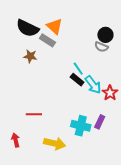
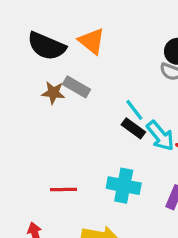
gray rectangle: (47, 40) -> (77, 87), moved
cyan cross: (81, 126) -> (124, 186), moved

